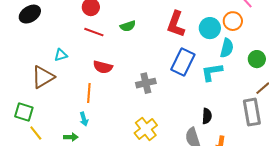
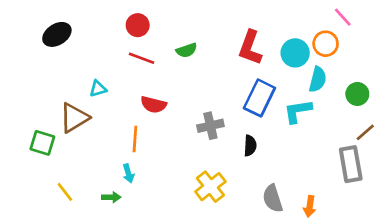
green square: (24, 112) -> (42, 143), moved
black semicircle: (207, 116) -> (250, 146), moved

